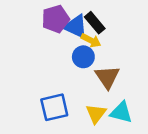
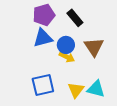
blue triangle: (76, 27) -> (43, 38), moved, turned -40
yellow arrow: (91, 40) -> (67, 57), moved
brown triangle: (107, 77) -> (94, 47), moved

